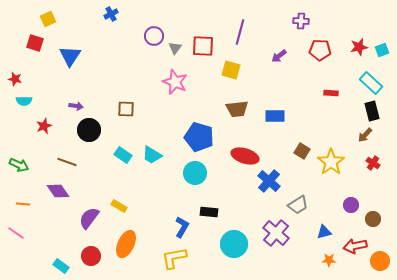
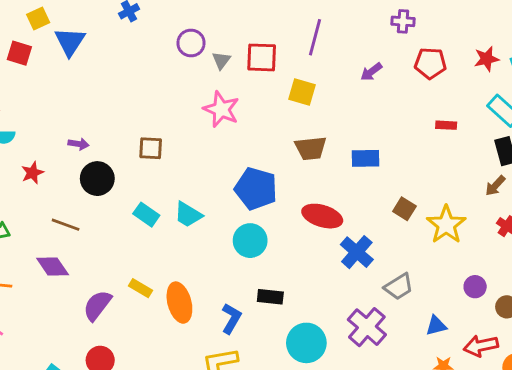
blue triangle: (70, 56) -> (70, 42), moved
orange ellipse: (126, 244) -> (179, 303), moved, turned -40

